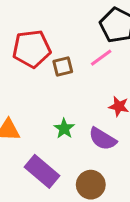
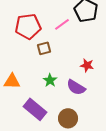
pink line: (101, 58) -> (62, 24), moved
brown square: (63, 66) -> (44, 48), moved

